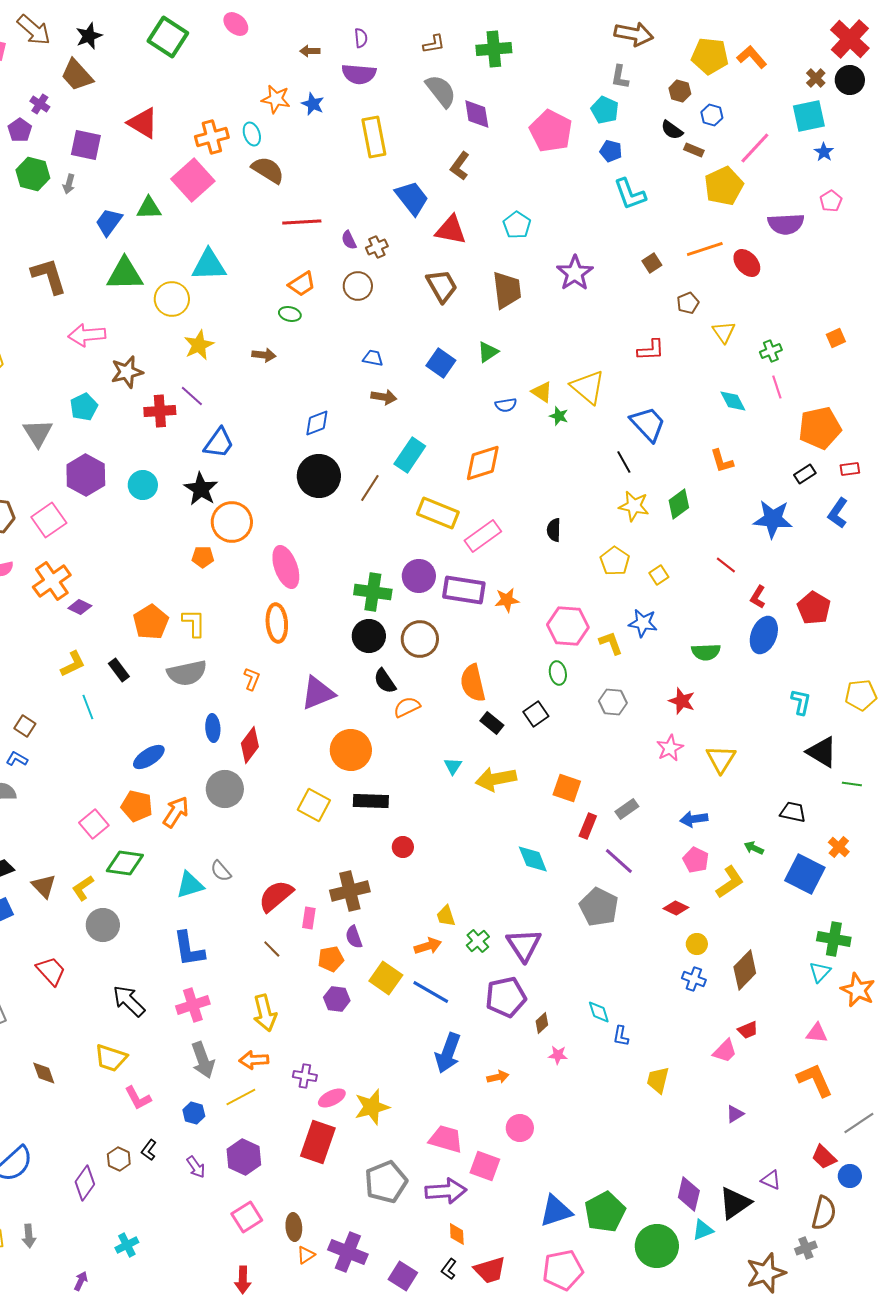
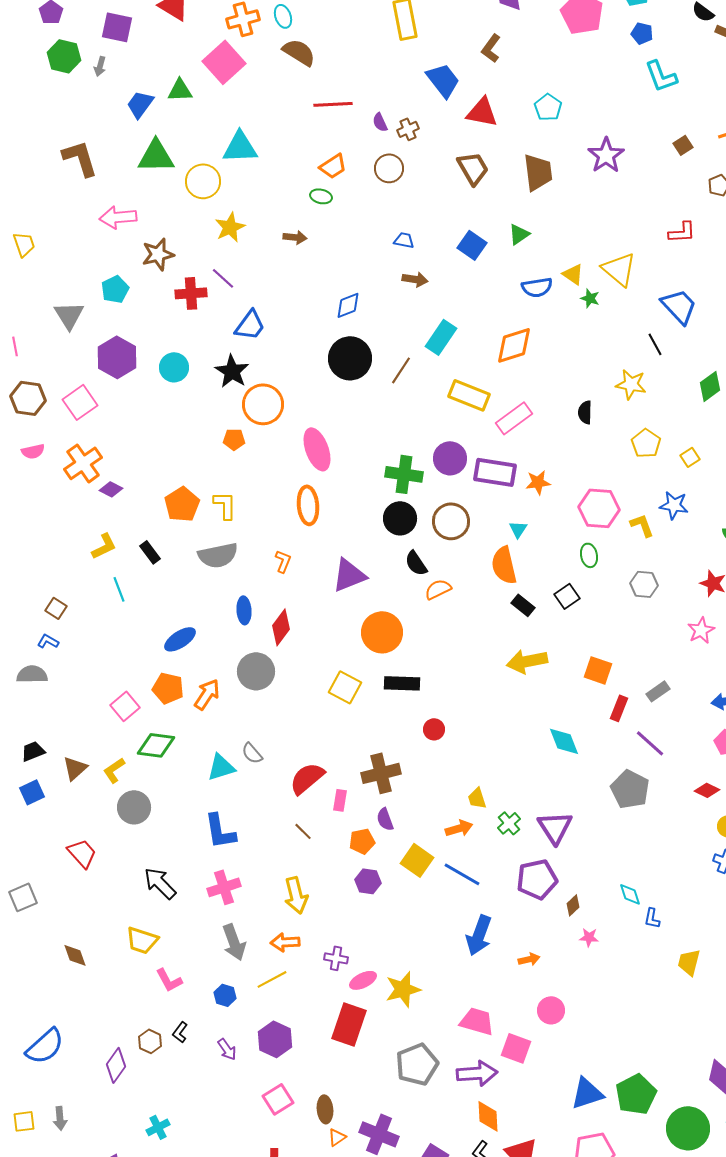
blue semicircle: (506, 405) -> (537, 287), size x1.4
yellow star: (634, 506) -> (631, 384), moved
cyan triangle: (453, 766) -> (518, 529), moved
brown triangle: (44, 886) -> (75, 768), turned 32
orange diamond: (457, 1234) -> (488, 1116), size x1.4

